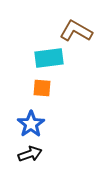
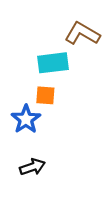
blue star: (31, 124) -> (26, 119), moved

